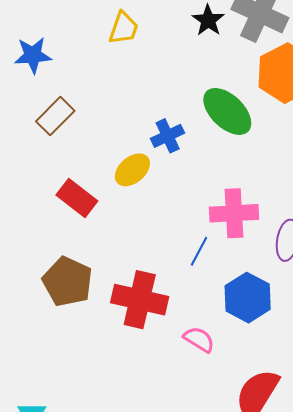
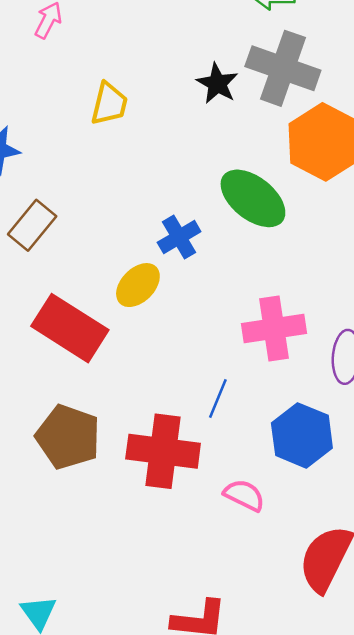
red rectangle: (77, 198) -> (70, 328), size x1.4
blue line: (199, 251) -> (218, 398), moved

